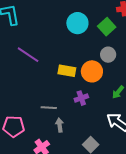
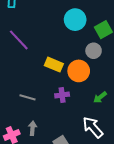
gray circle: (108, 55) -> (94, 51), moved
gray arrow: (60, 125) -> (33, 128), moved

